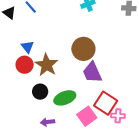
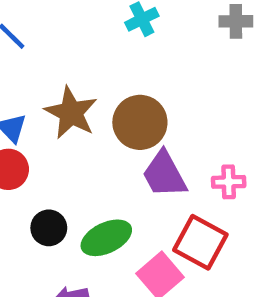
brown star: (47, 65) -> (71, 113), moved
pink cross: (118, 116) -> (229, 182), moved

